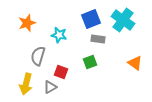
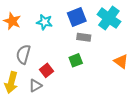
orange star: (27, 23) -> (12, 21), turned -30
cyan star: (59, 35) -> (44, 22), moved
red square: (61, 72) -> (47, 70), turned 32

